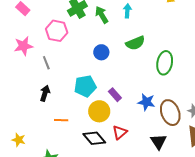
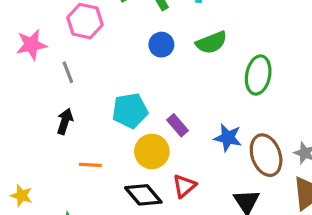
blue circle: (101, 52) -> (161, 45), moved

